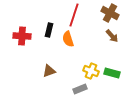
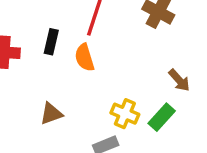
brown arrow: (112, 36) -> (179, 80), moved
green rectangle: (112, 73) -> (162, 117), turned -63

